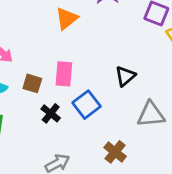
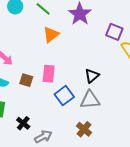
black cross: (51, 113) -> (23, 123), moved
gray triangle: (151, 114) -> (90, 100), moved

